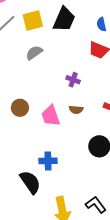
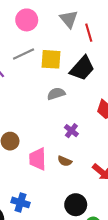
gray semicircle: (34, 53) -> (56, 94), moved

